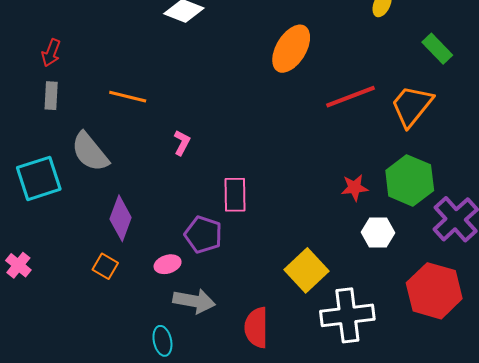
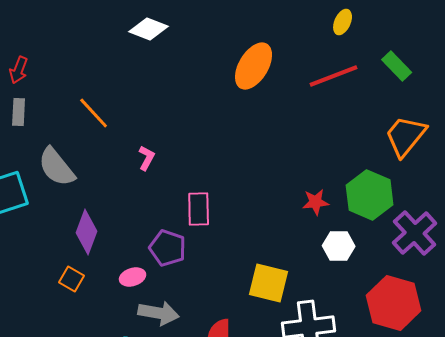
orange line: (128, 97) -> (94, 113), turned 33
red line: (350, 97) -> (334, 76), moved
orange trapezoid: (412, 106) -> (406, 136), moved
yellow square: (307, 270) -> (269, 283), turned -33

